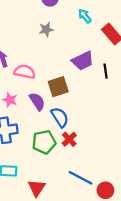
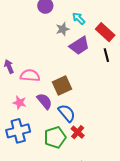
gray star: (46, 29) -> (63, 29), moved
purple trapezoid: (83, 61) -> (79, 46), moved
black line: (106, 71) -> (106, 55), moved

